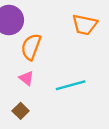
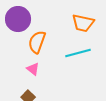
cyan line: (71, 85) -> (78, 53), moved

